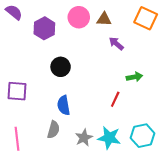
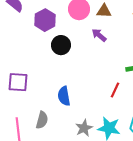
purple arrow: (116, 44) -> (99, 35), moved
black circle: (61, 67) -> (61, 45), moved
gray semicircle: (53, 130) -> (42, 120), moved

